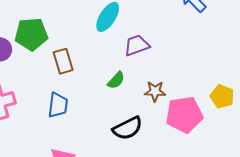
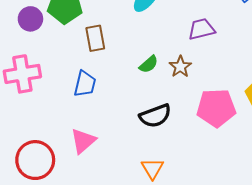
purple trapezoid: (137, 45) -> (202, 29), moved
brown star: (155, 91) -> (180, 67), moved, turned 30

